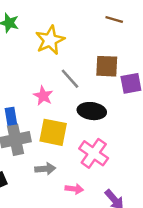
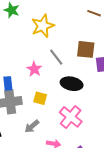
yellow square: (53, 132) -> (40, 98), size x0.6
gray arrow: (45, 169) -> (32, 126), turned 140

